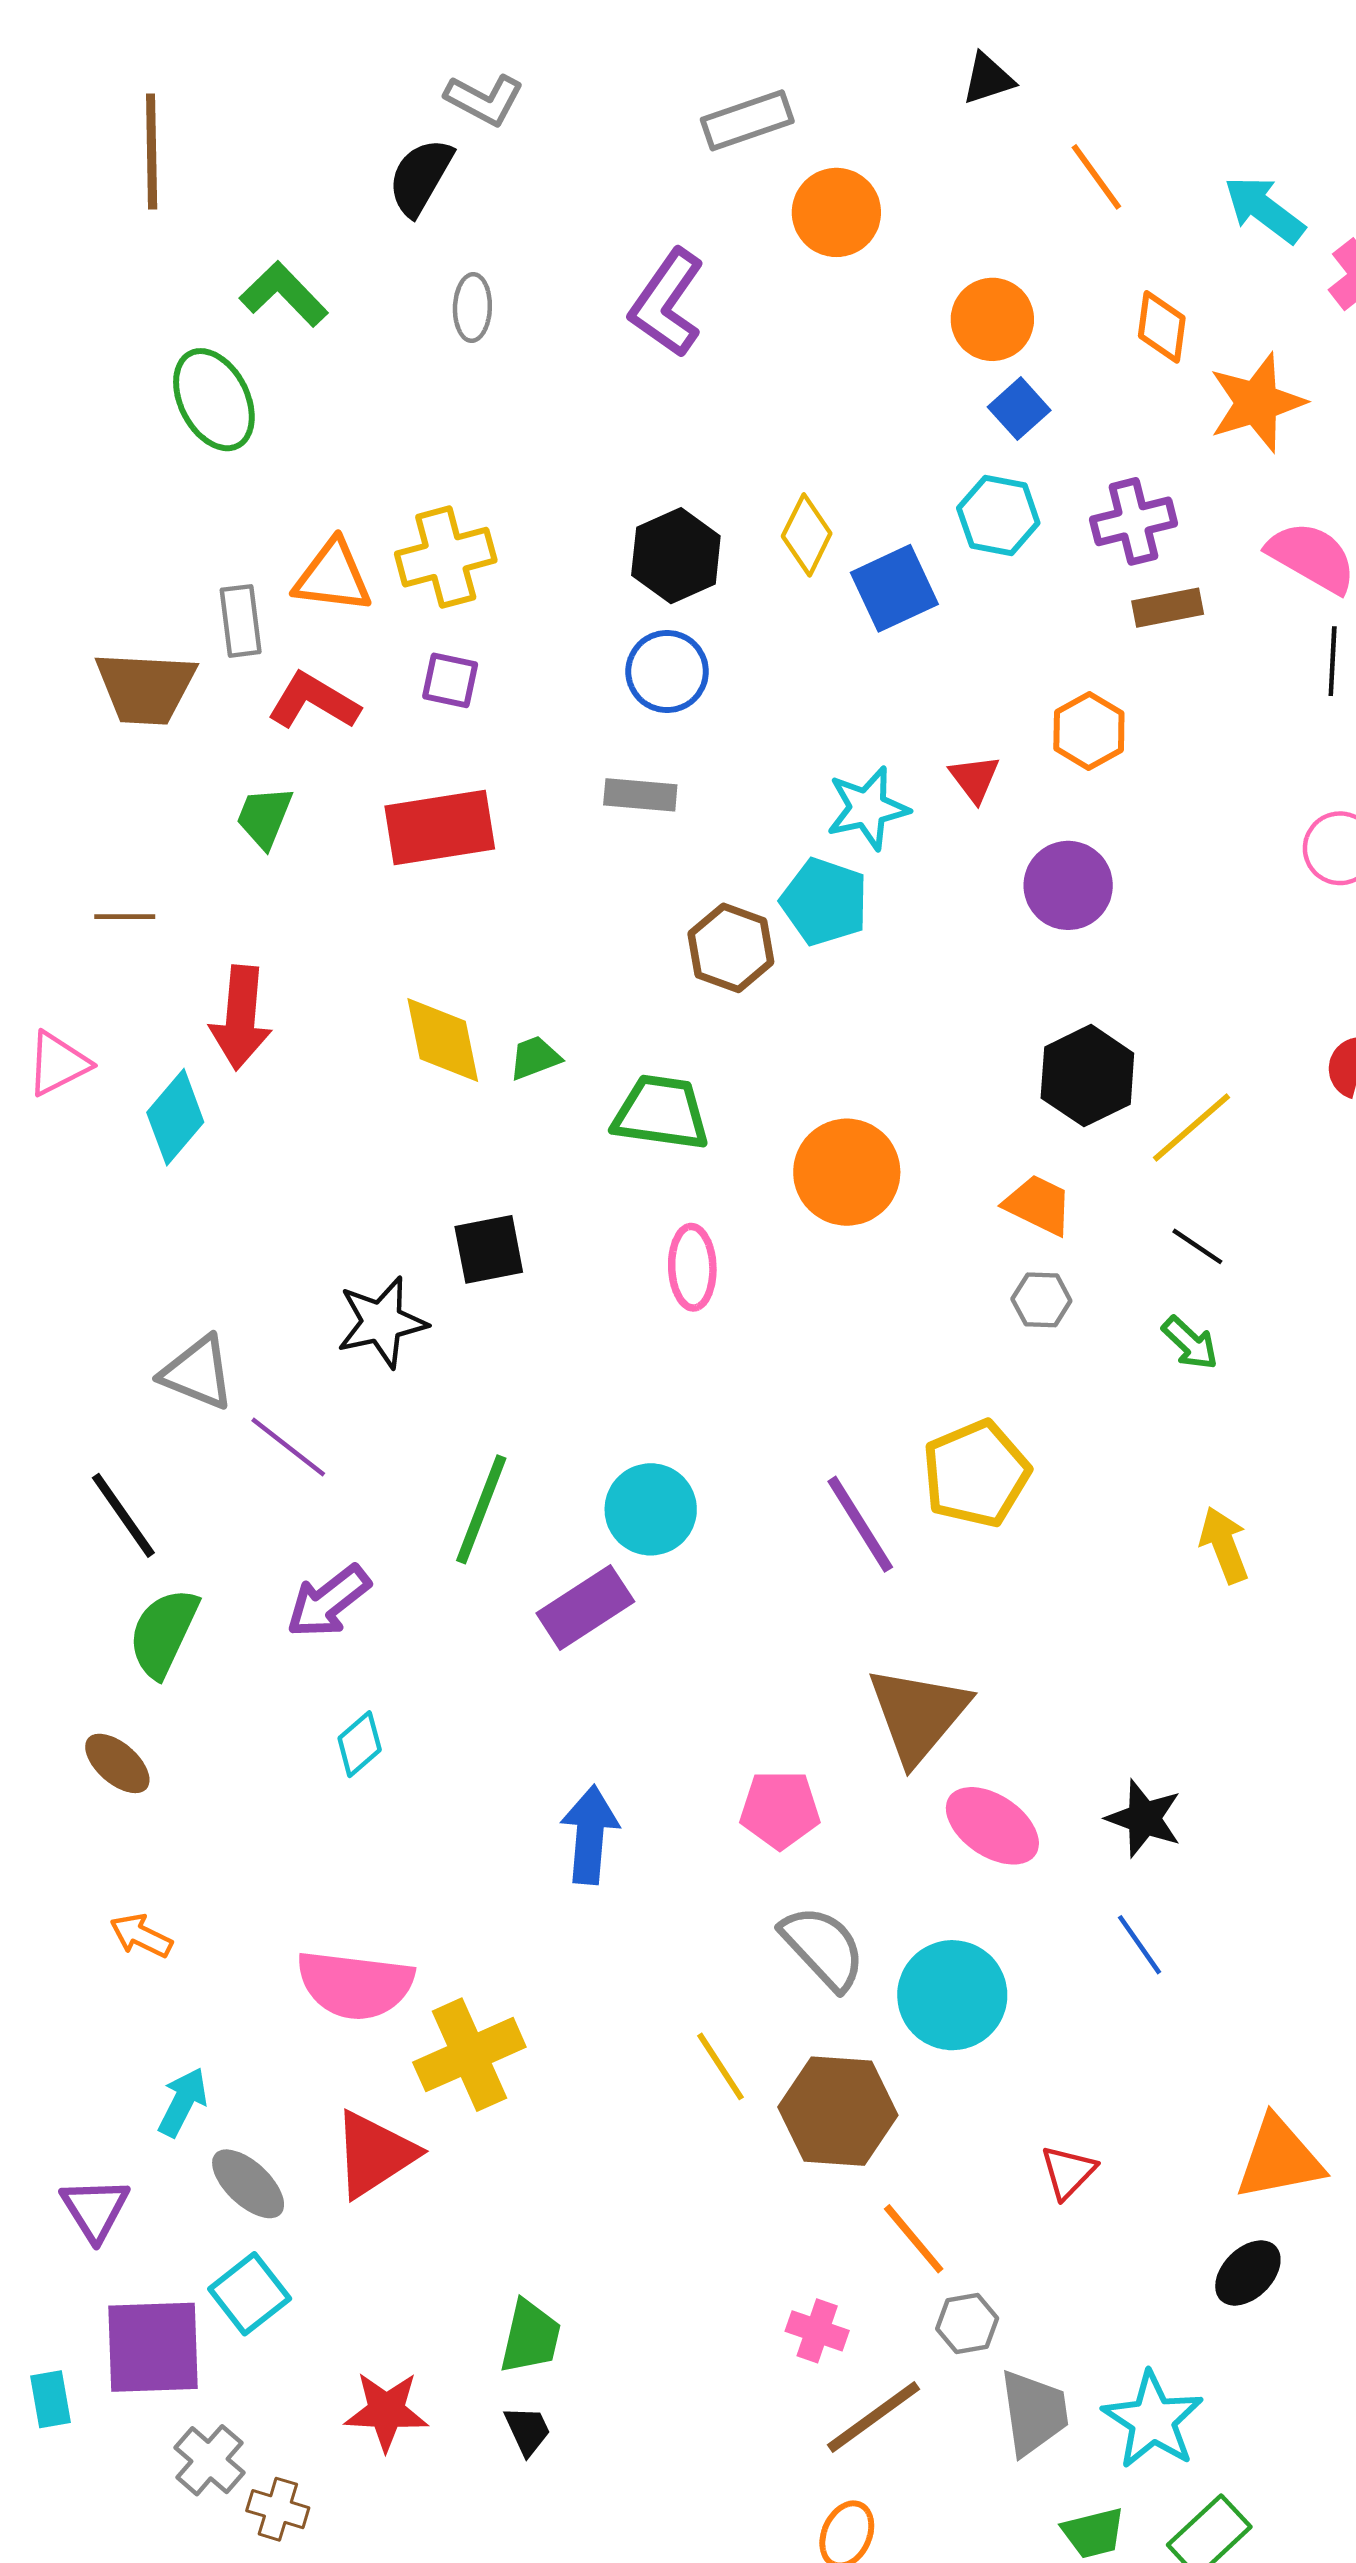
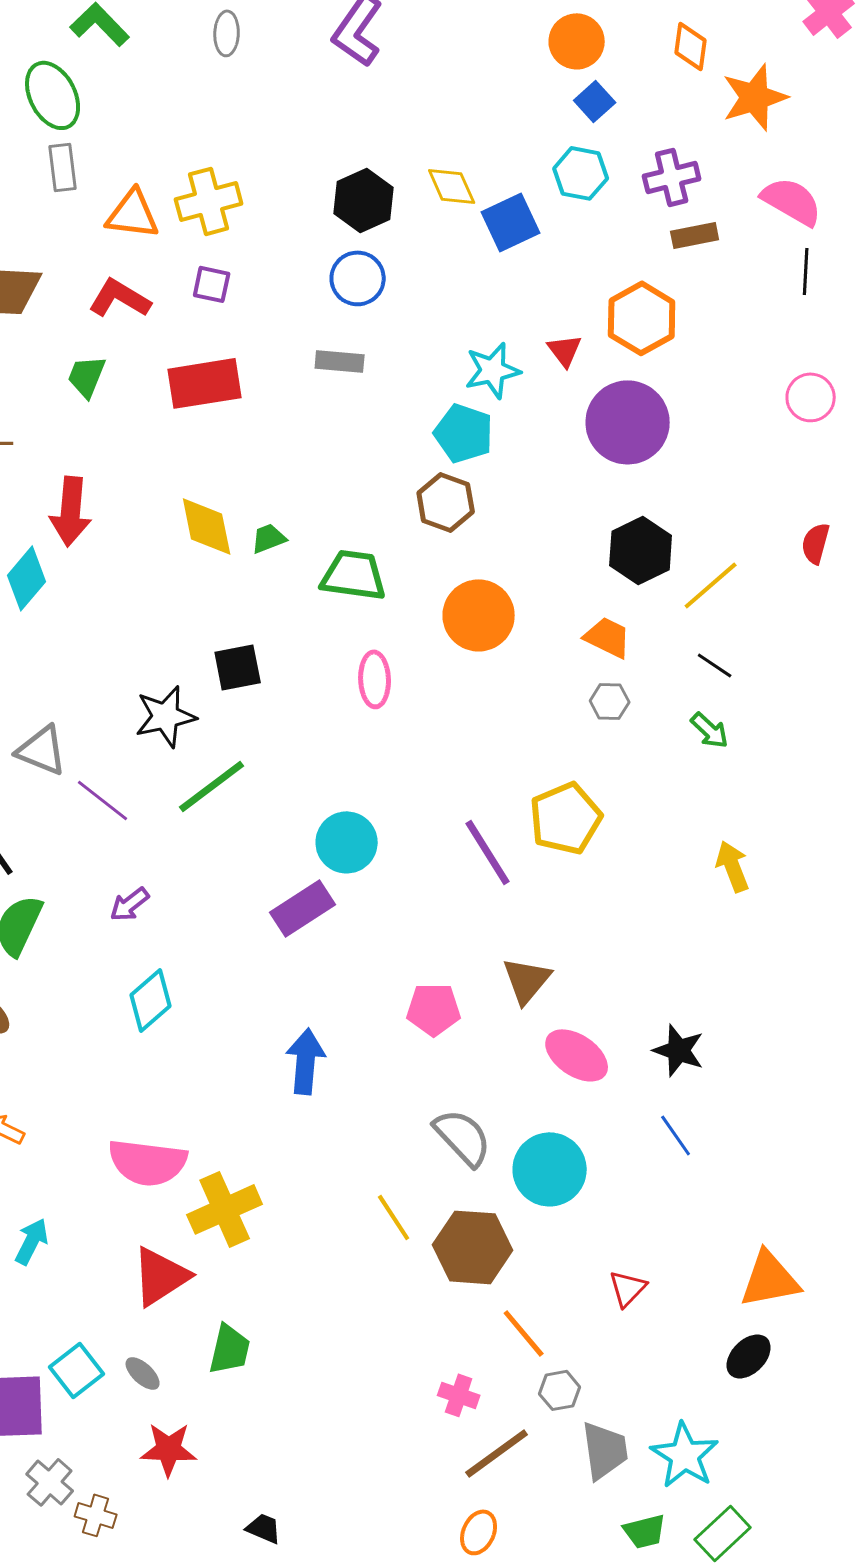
yellow diamond: (807, 535) -> (452, 186), turned -50
gray rectangle: (241, 621) -> (63, 167), moved
orange hexagon: (1089, 731) -> (642, 318), size x1.4
purple circle: (1068, 885) -> (628, 422), size x1.4
brown hexagon: (731, 948) -> (446, 502), moved
green line: (481, 1509) -> (212, 786), moved, turned 32
purple arrow: (328, 1601) -> (130, 904), size x0.7
brown triangle: (918, 1714) -> (527, 980), size x0.7
cyan diamond: (360, 1744) -> (151, 1000), size x1.4
pink pentagon: (780, 1809) -> (434, 1009), moved
gray ellipse: (248, 2184) -> (143, 1373), moved, size x0.7
green trapezoid: (530, 2337) -> (230, 1349), moved
black trapezoid: (527, 2430) -> (264, 1528), moved, turned -42

